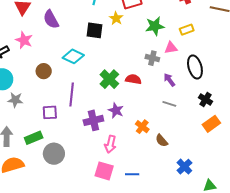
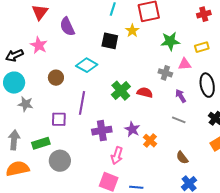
purple star: (116, 110) -> (132, 129), moved
brown semicircle: (162, 141) -> (182, 158), moved

